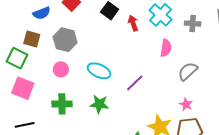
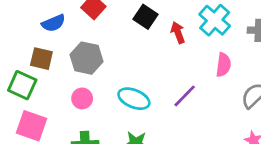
purple line: (135, 83) -> (185, 96), moved

